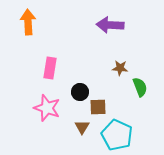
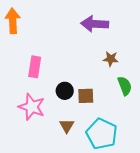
brown star: (120, 68) -> (111, 59), moved
brown square: (98, 107) -> (86, 96), moved

